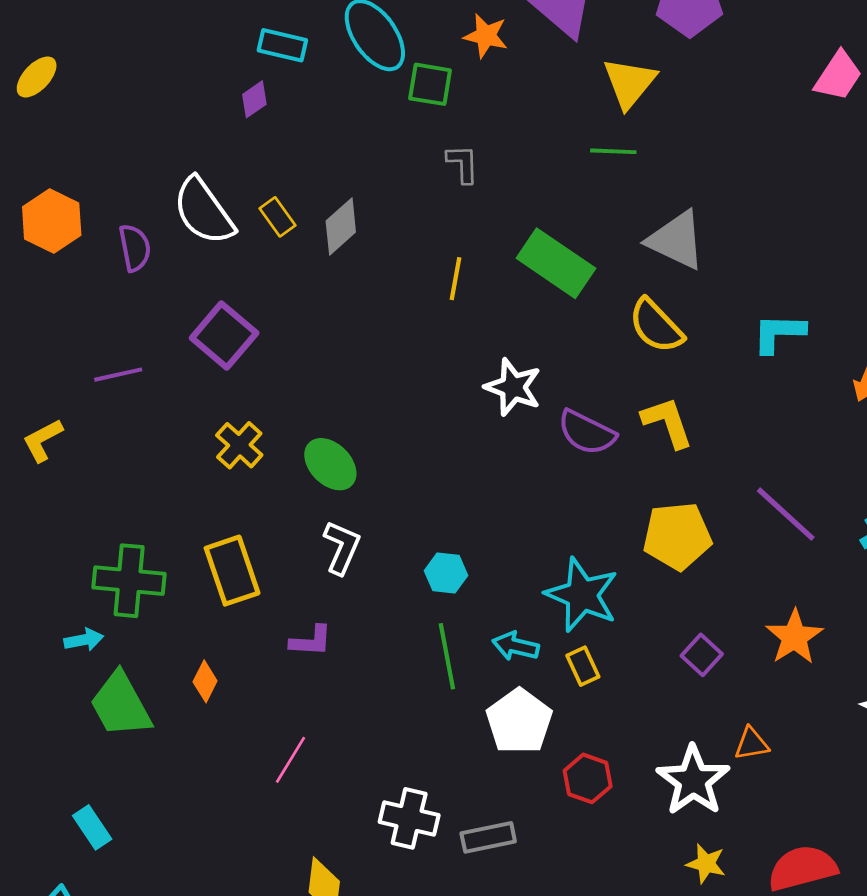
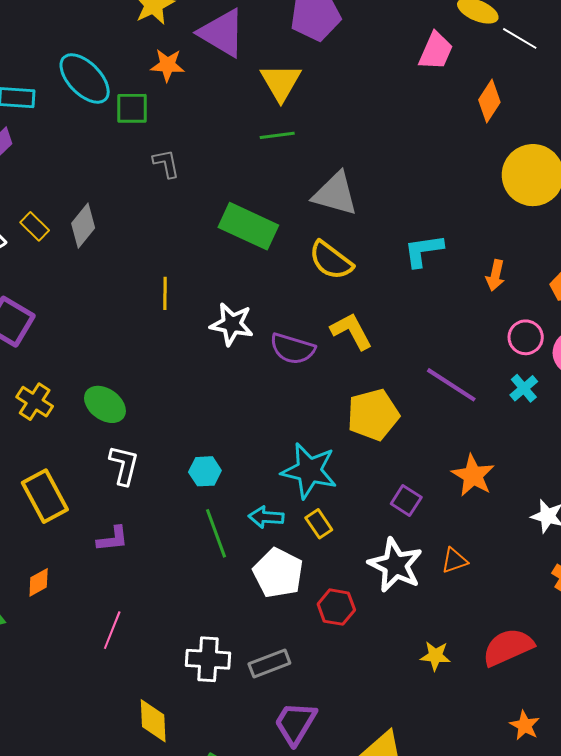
yellow line: (455, 279) -> (165, 293), moved
orange diamond: (205, 681) -> (39, 582), turned 44
white star: (693, 780) -> (395, 565), moved

